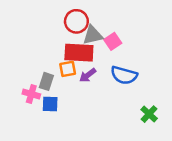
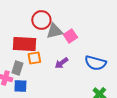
red rectangle: (79, 53) -> (24, 44), moved
purple arrow: (88, 75) -> (61, 63), moved
blue semicircle: (124, 75) -> (95, 63), moved

